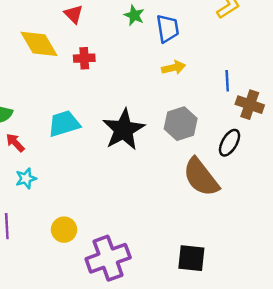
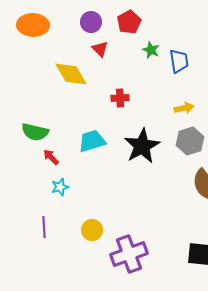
red cross: (84, 58) -> (120, 98), moved
yellow arrow: (174, 68) -> (184, 108), moved

